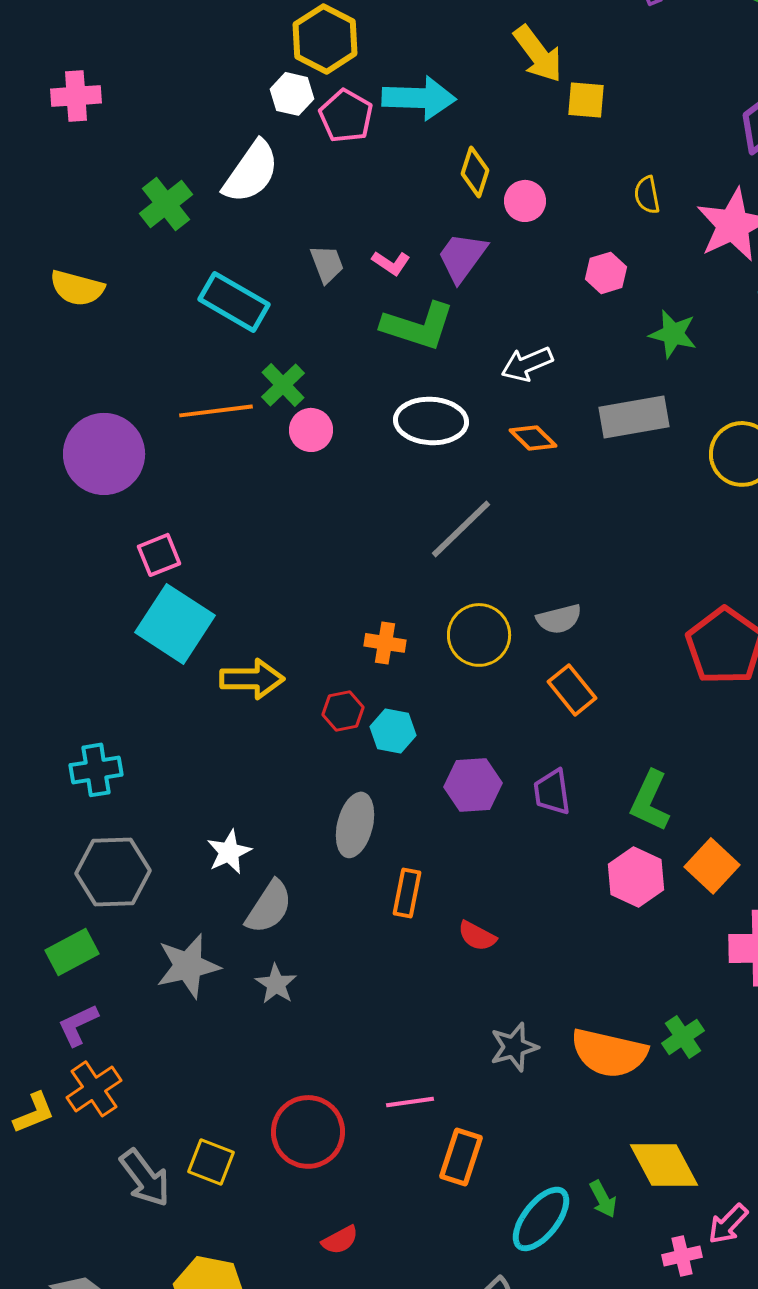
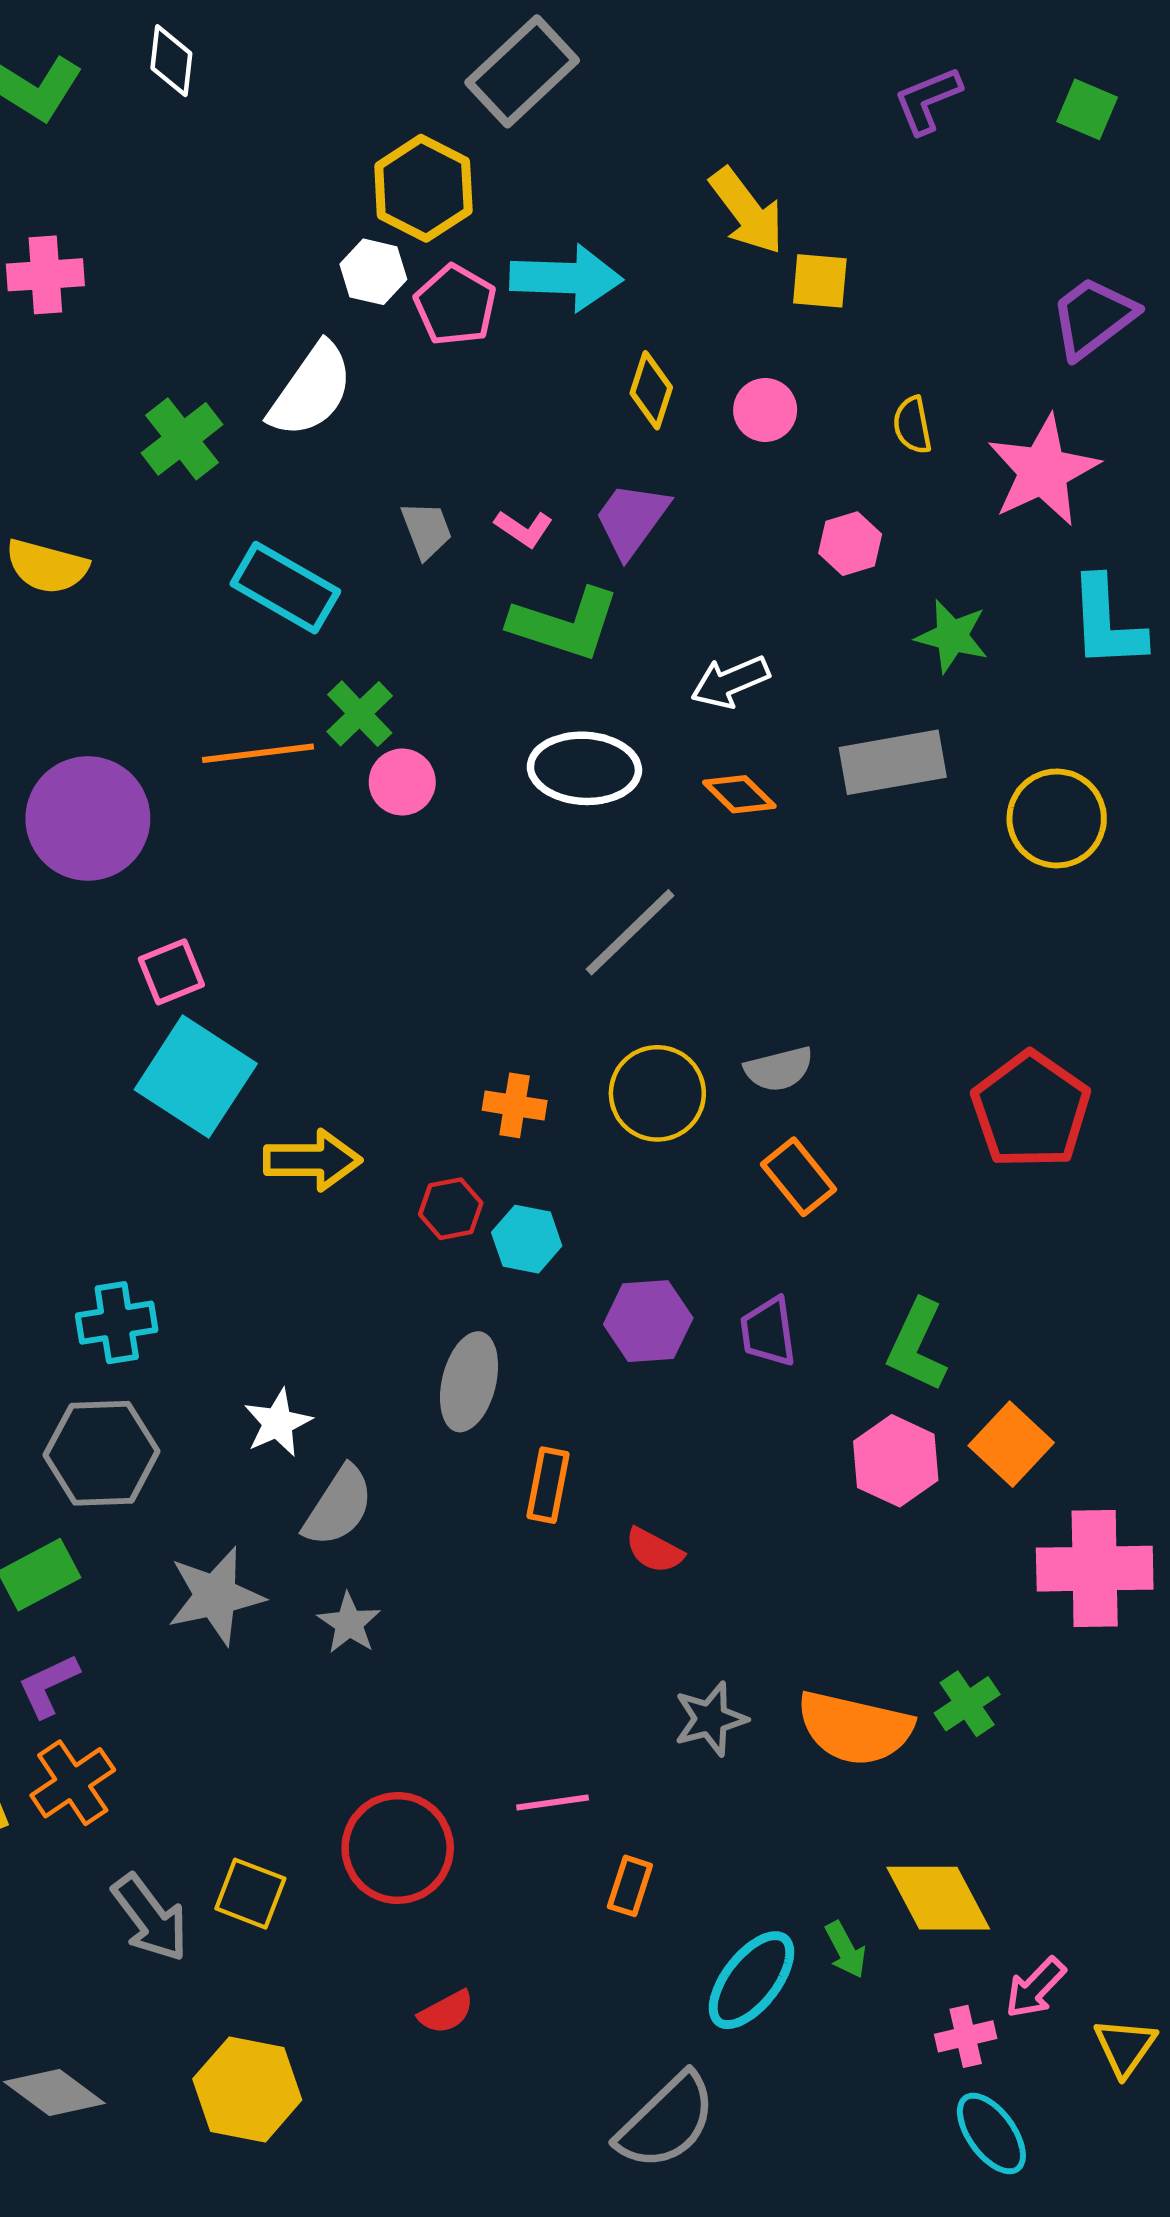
pink circle: (525, 201) -> (765, 410), moved
cyan cross: (96, 770) -> (117, 1323), moved
orange rectangle: (461, 1157) -> (630, 1886), size x0.7

